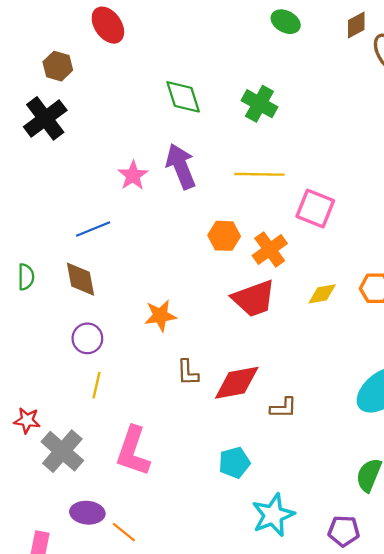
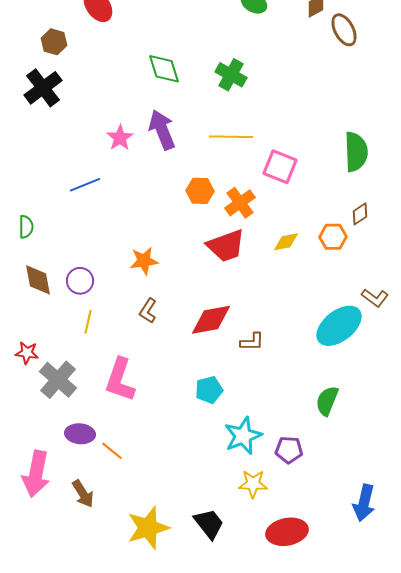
brown diamond: (81, 279) -> (38, 280), moved
brown L-shape: (188, 373) -> (148, 311), moved, turned 35
purple pentagon: (344, 531) -> (289, 450), moved

